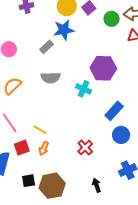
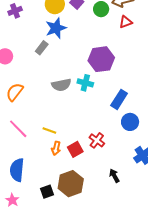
gray semicircle: (51, 78) -> (61, 85), moved
red square: (22, 148) -> (75, 149), moved
black square: (29, 181) -> (47, 192), moved

